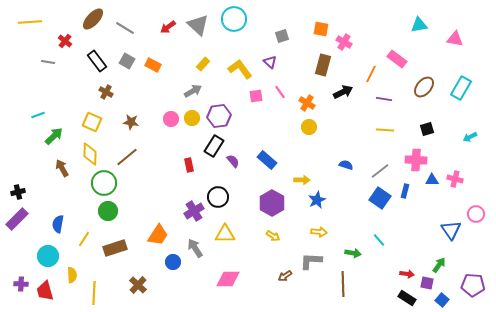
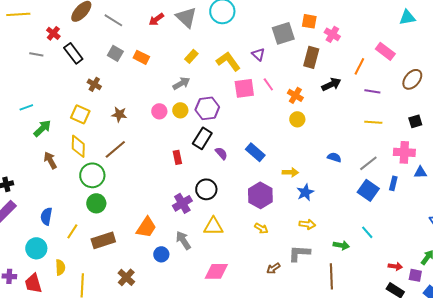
gray square: (282, 36) -> (283, 33), moved, size x1.6
black rectangle: (97, 61) -> (73, 53), moved
pink square: (256, 96) -> (244, 88), size x1.5

